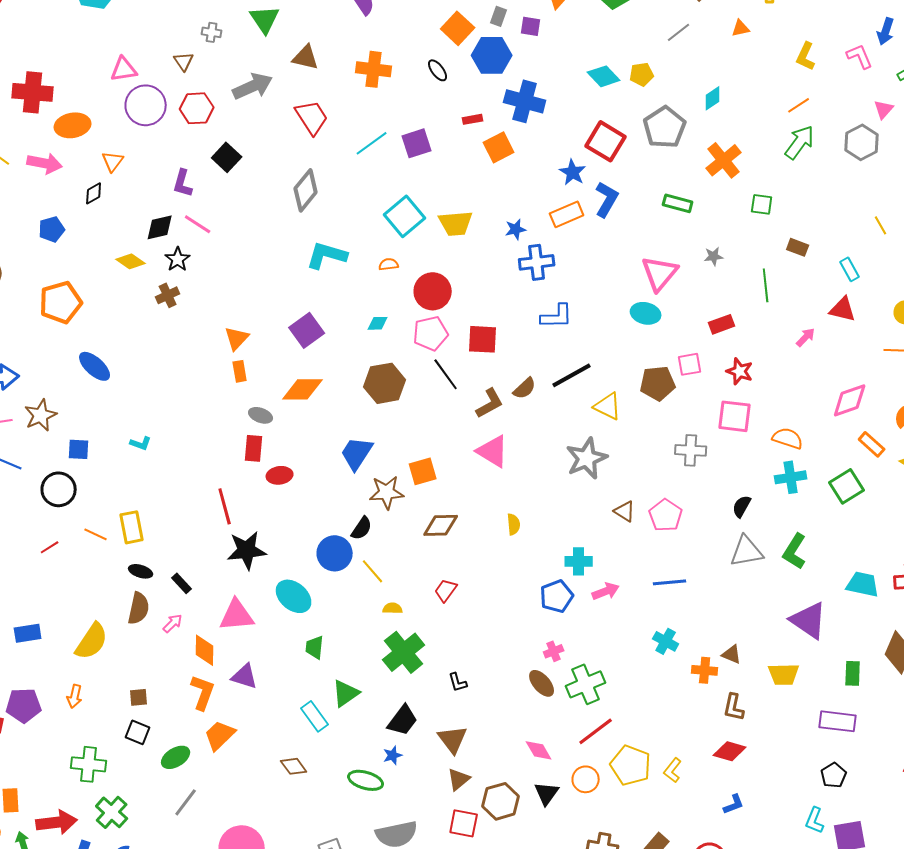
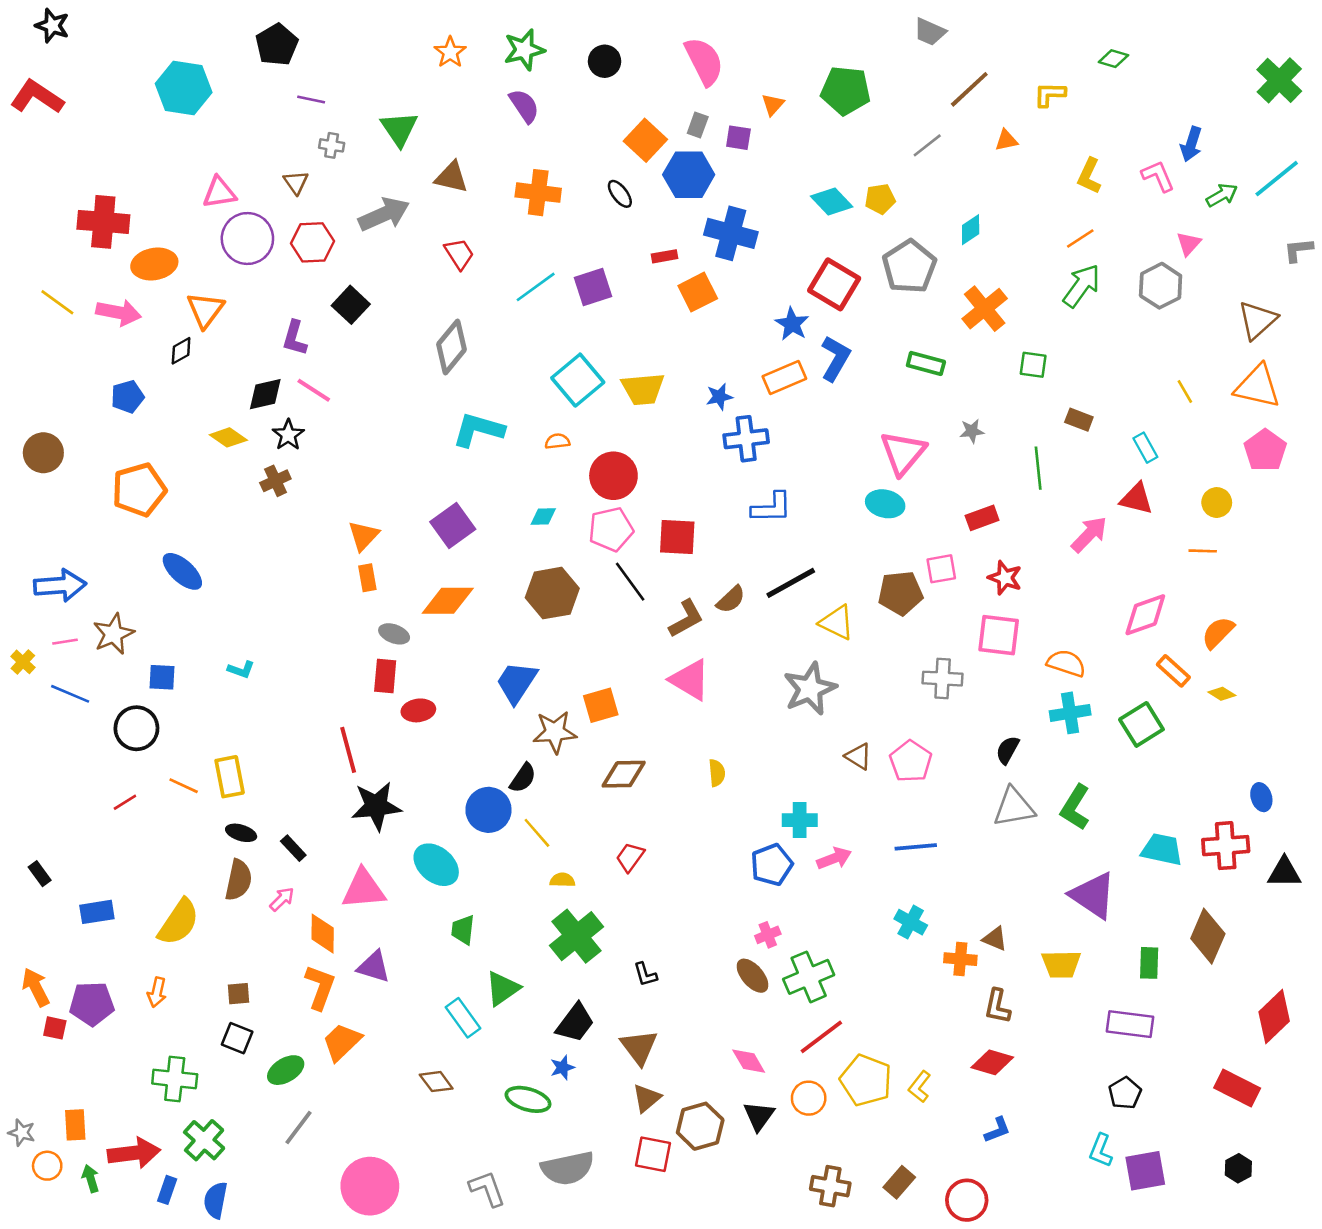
red trapezoid: (312, 117) -> (459, 254), size x0.7
orange triangle: (113, 161) -> (205, 310), size x1.4
pink arrow: (806, 337) -> (1089, 534), size x1.5

